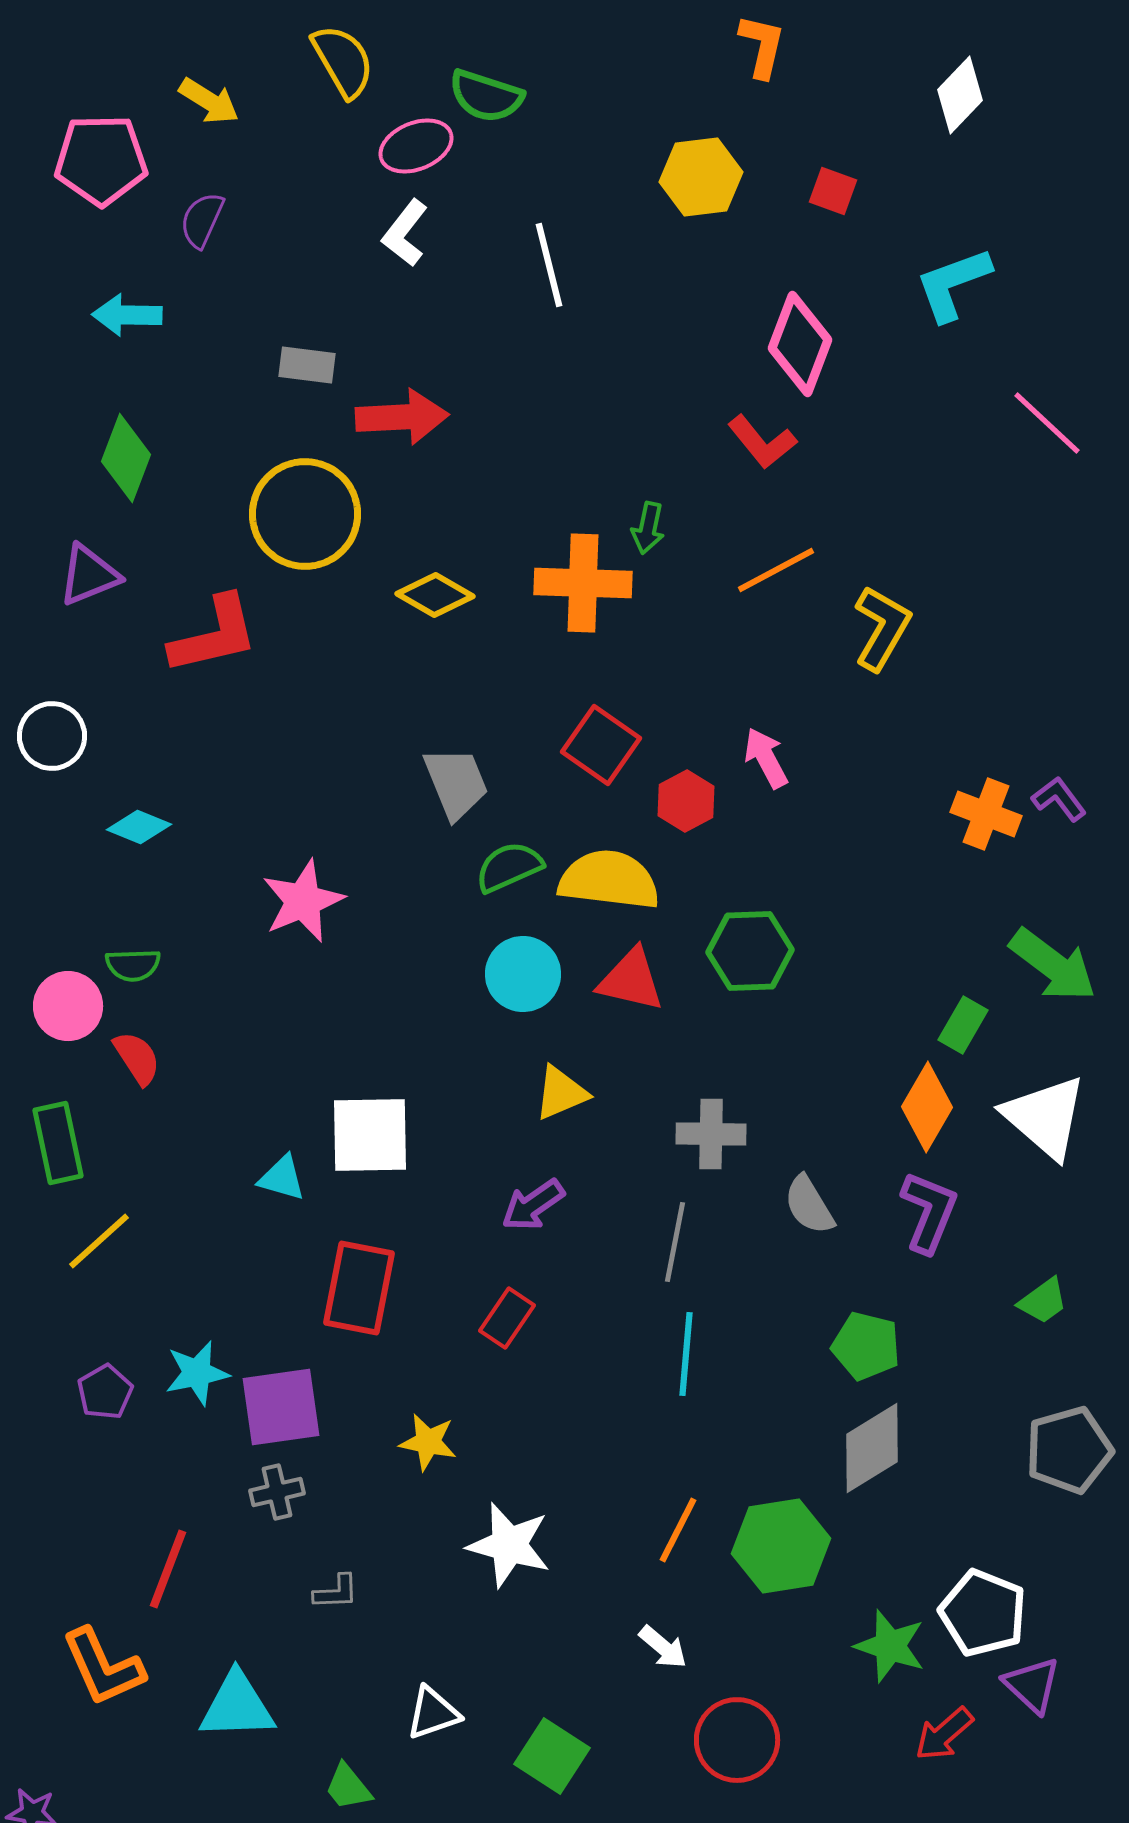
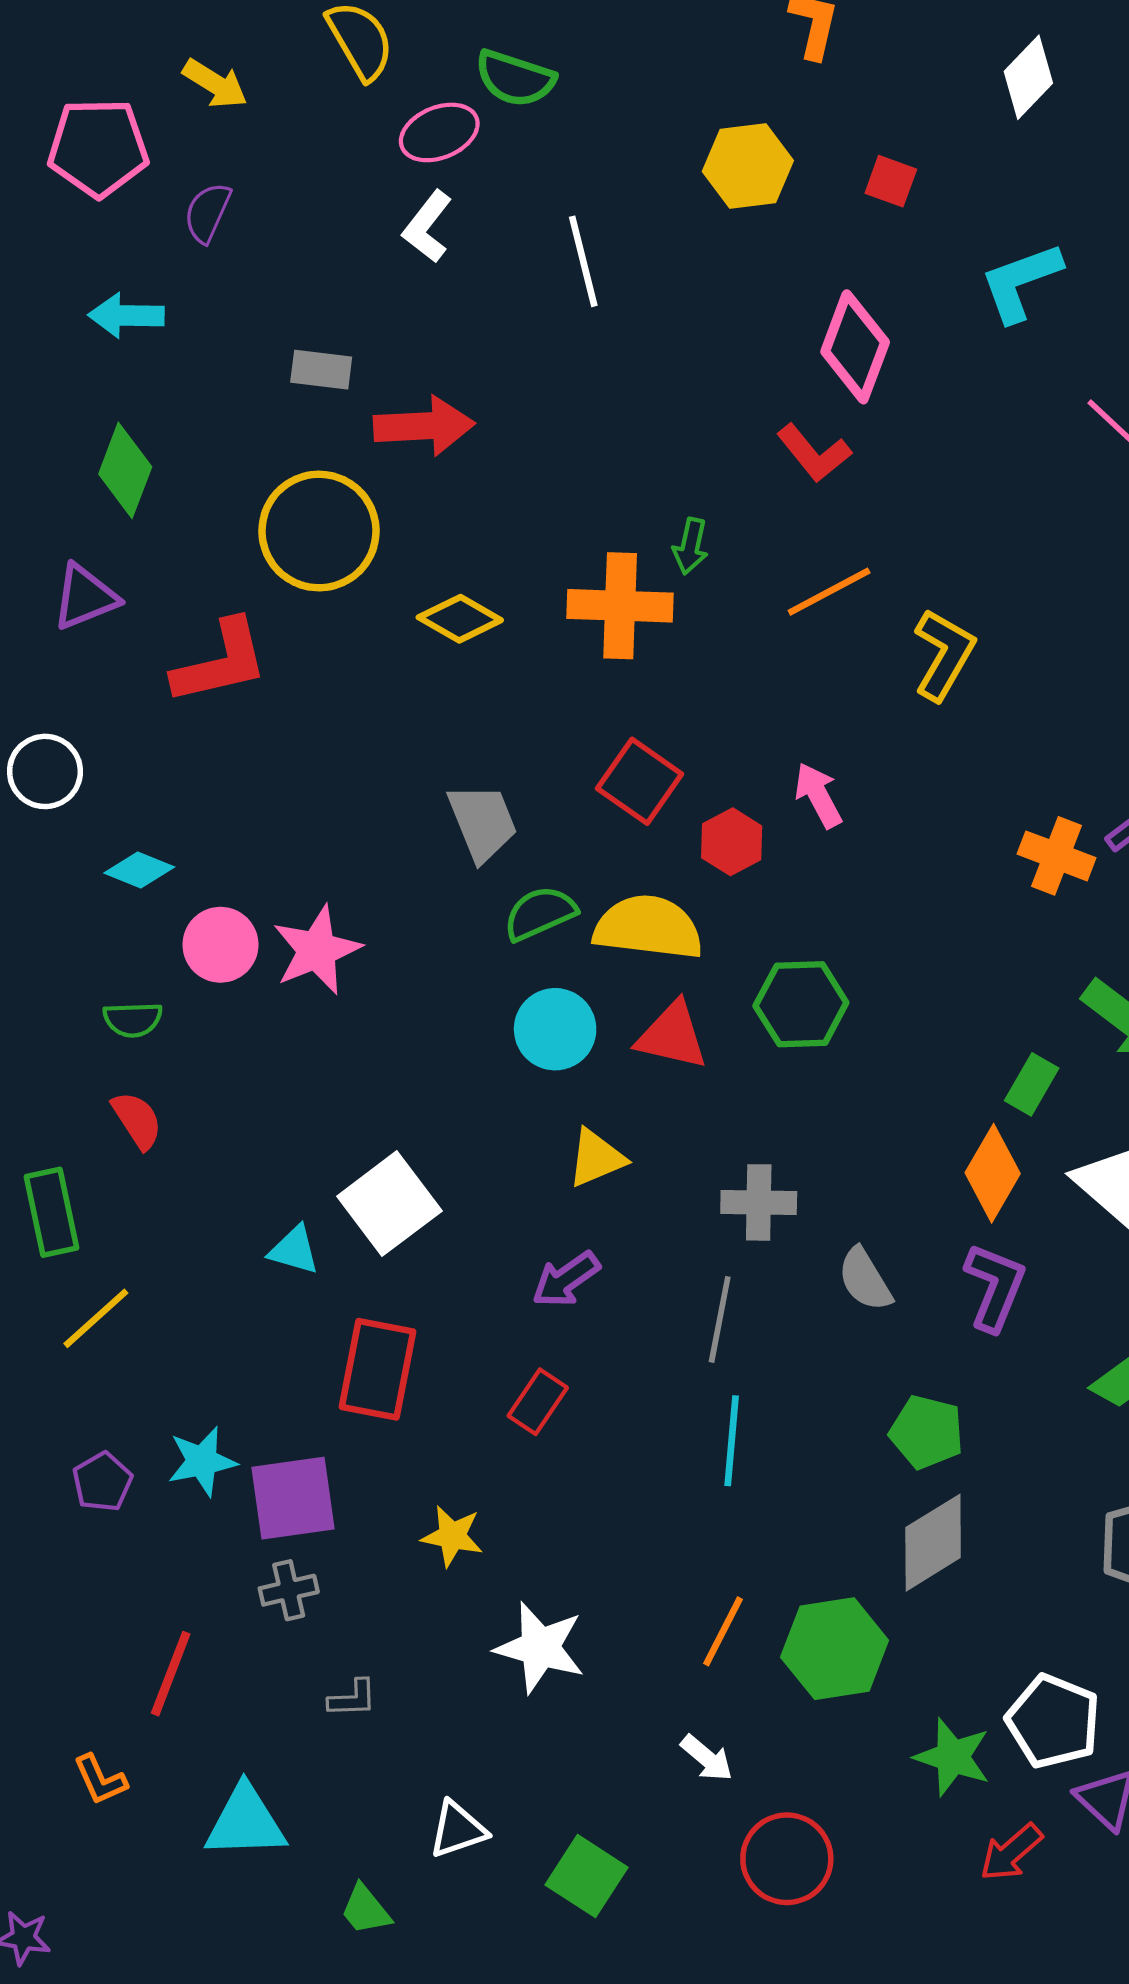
pink circle: (68, 1006) -> (220, 945), moved
white square: (370, 1135) -> (389, 1204), turned -36
orange L-shape: (103, 1667) -> (100, 1780), size x0.6

